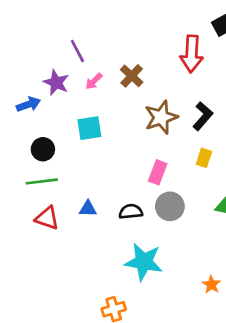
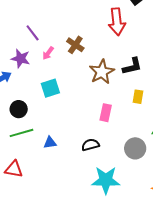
black L-shape: (203, 116) -> (132, 66), turned 45
gray circle: (170, 206) -> (135, 148), moved
blue triangle: (88, 209) -> (50, 143), moved
red triangle: (47, 218) -> (14, 169), moved

